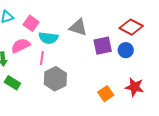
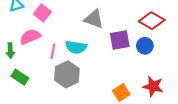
cyan semicircle: (48, 38) -> (76, 47), moved

